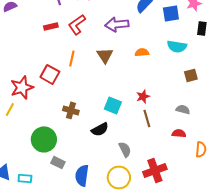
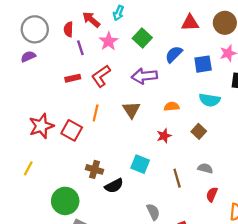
brown square: (191, 75) -> (199, 131), moved, turned -32
red star: (22, 87) -> (41, 126), moved
red star: (143, 96) -> (164, 136), moved
gray semicircle: (183, 109) -> (205, 168), moved
black semicircle: (100, 129) -> (114, 186), moved
red semicircle: (179, 133) -> (212, 194), turned -72

